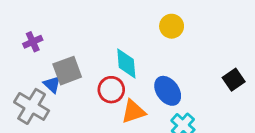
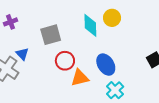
cyan diamond: (126, 63) -> (90, 25), moved
gray square: (67, 71) -> (51, 35), moved

